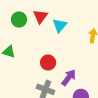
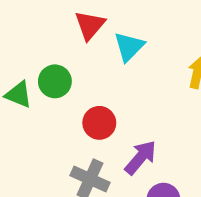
green circle: (19, 20) -> (55, 81), moved

